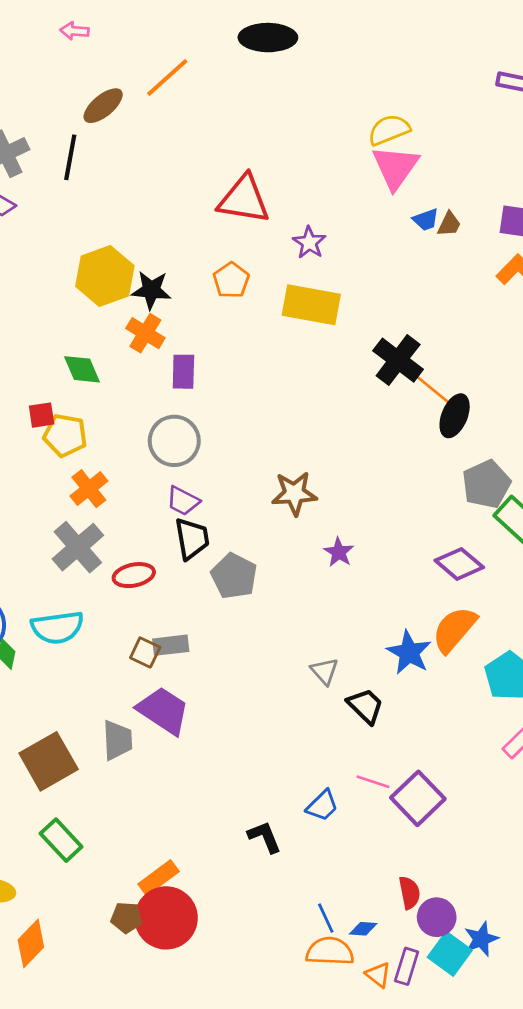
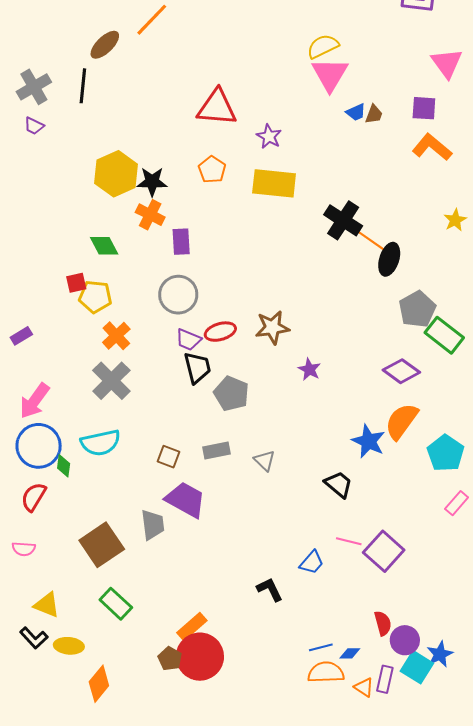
red ellipse: (134, 575) -> (220, 332), moved
gray rectangle: (171, 645) -> (217, 451), moved
gray triangle: (325, 671) -> (265, 460), moved
brown pentagon: (127, 918) -> (170, 659), turned 30
blue line: (326, 918) -> (321, 647), turned -75

